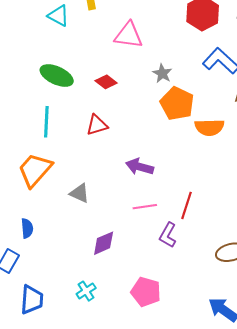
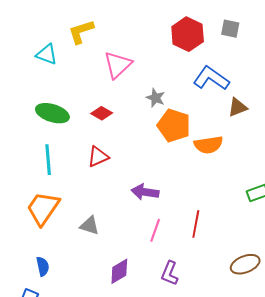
pink triangle: (129, 35) -> (118, 65), turned -44
pink line: (145, 207) -> (155, 230), turned -55
purple L-shape: (168, 235) -> (170, 273), moved

